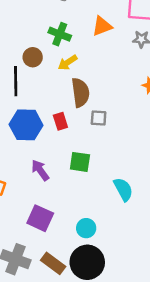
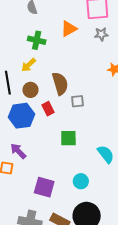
brown circle: (33, 57) -> (30, 90), moved
yellow arrow: (68, 62) -> (29, 65), moved
purple arrow: (40, 170) -> (18, 151), moved
cyan circle: (86, 228) -> (81, 181), moved

